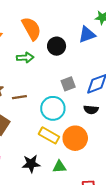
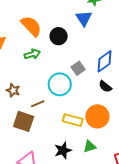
blue triangle: (87, 34) -> (84, 18), turned -30
brown line: (19, 97) -> (38, 104), moved
cyan circle: (53, 108) -> (60, 84), moved
black semicircle: (91, 110) -> (105, 86), turned 48

